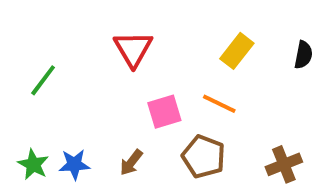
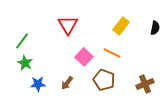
pink square: (164, 112) -> (84, 57), turned -30
green star: (33, 164) -> (25, 63), moved

